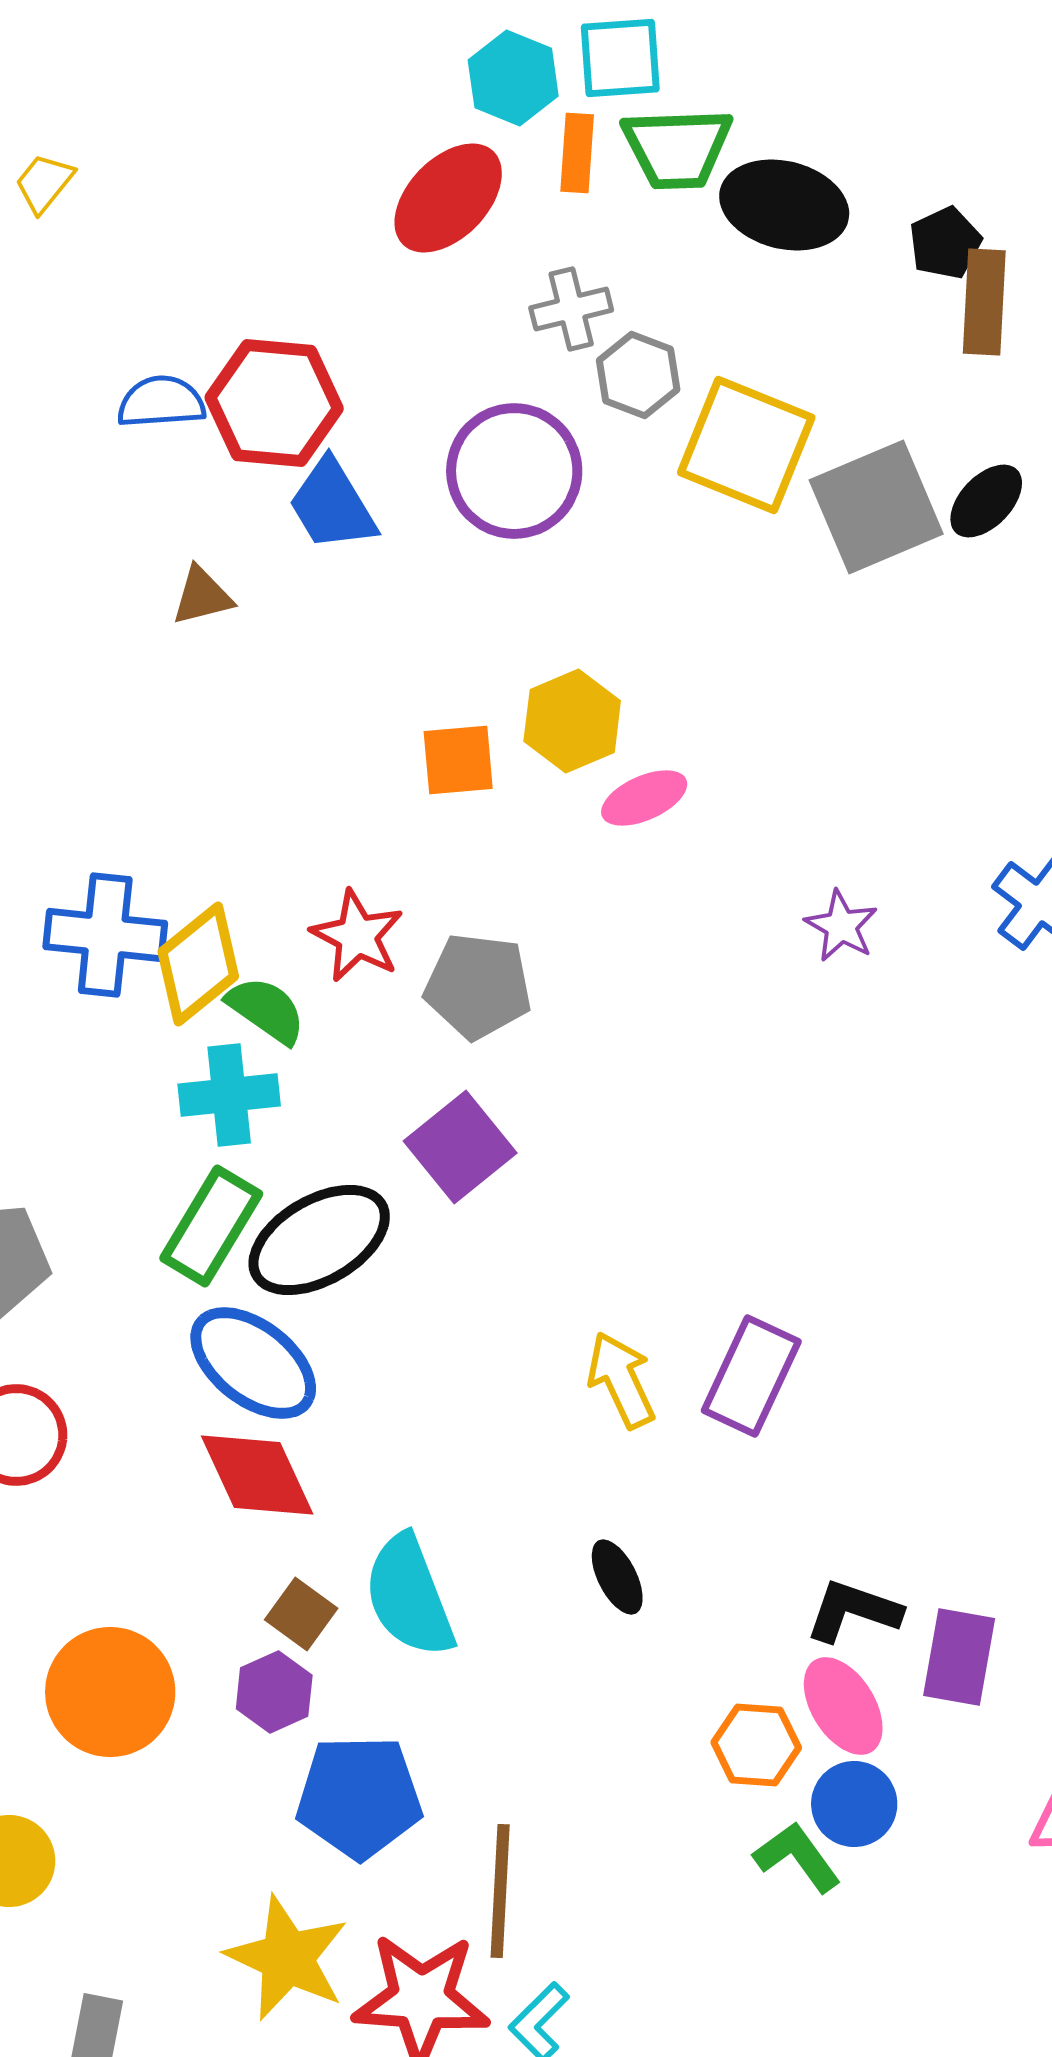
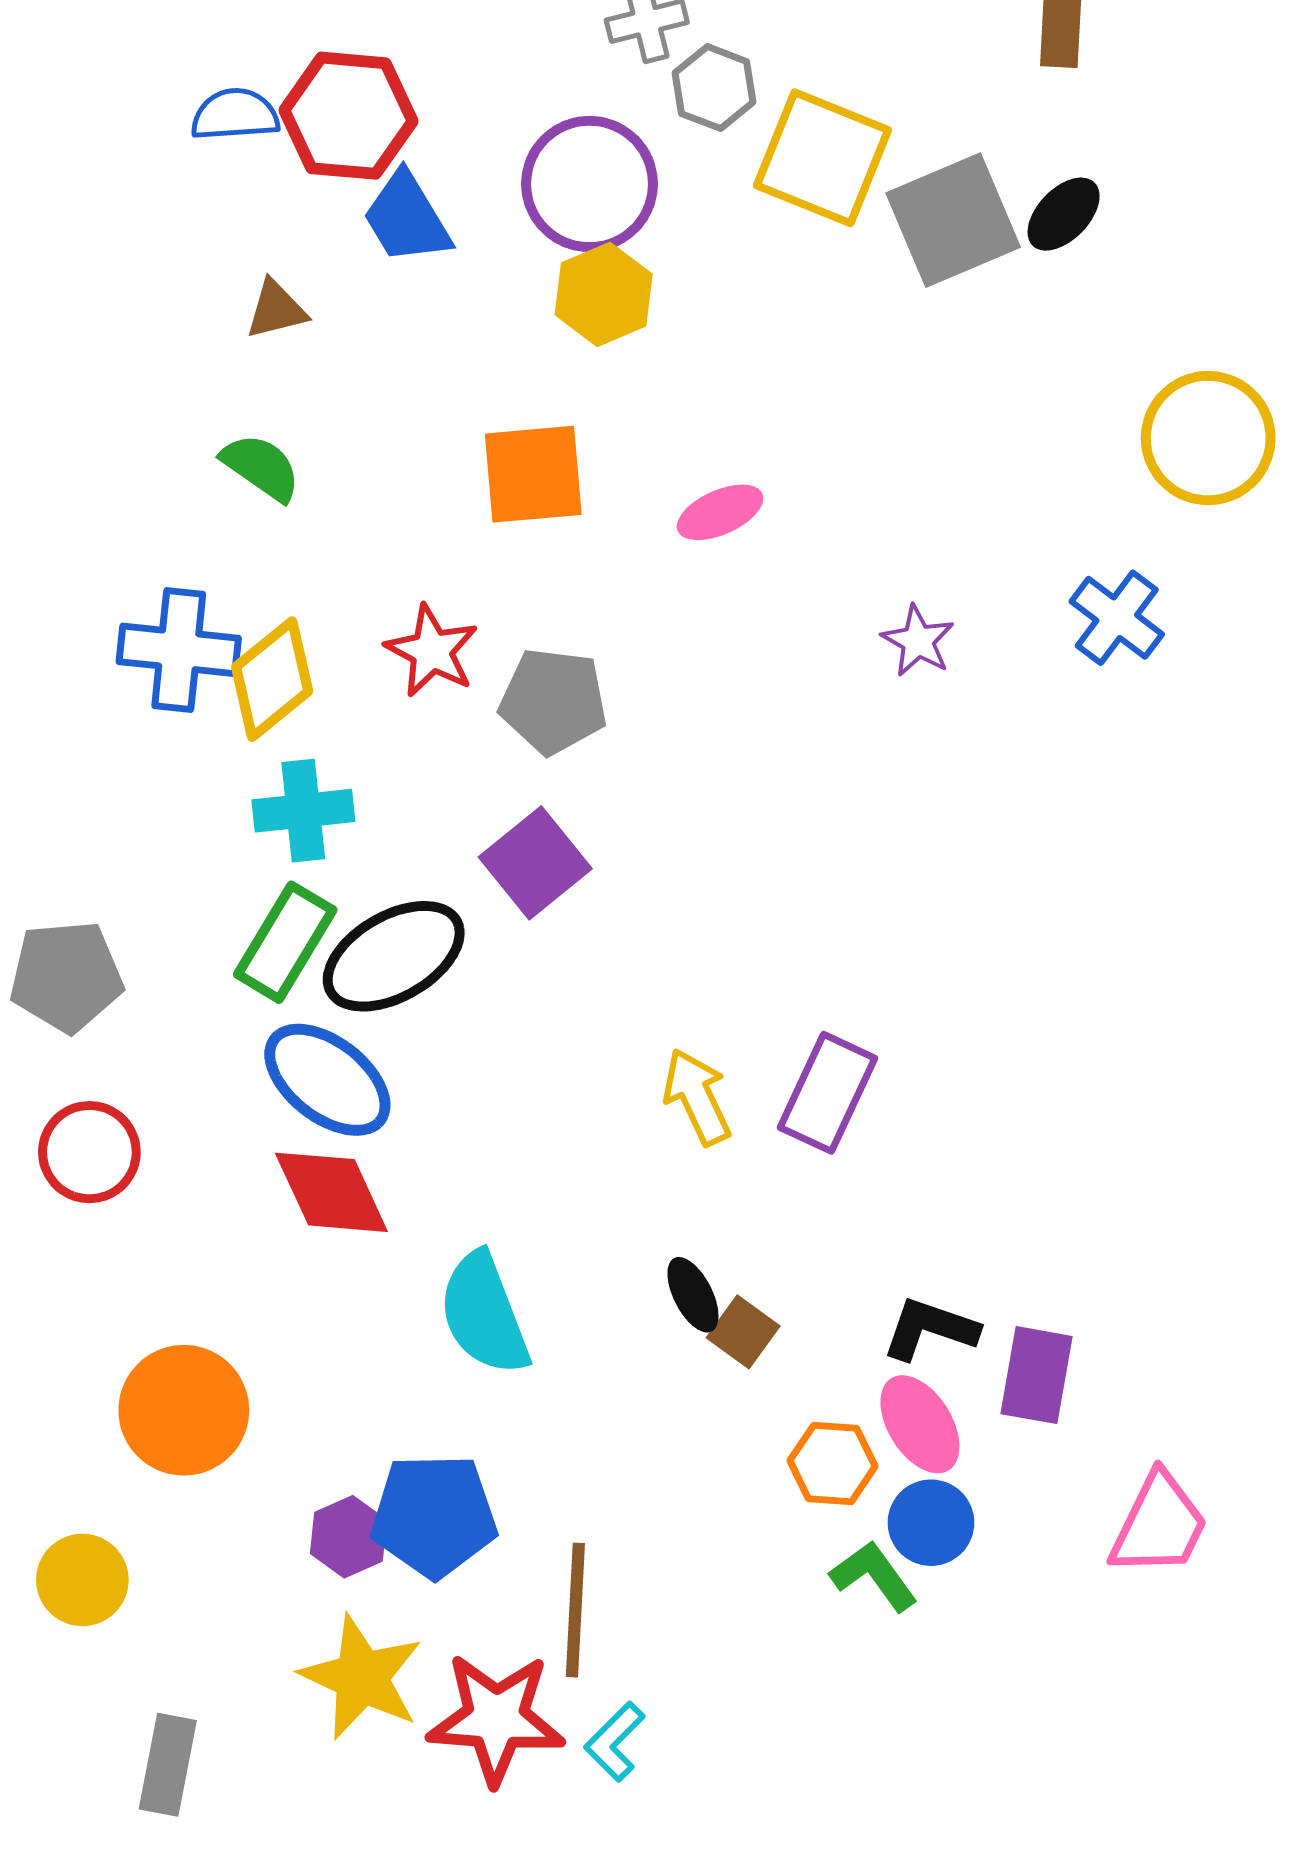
yellow hexagon: (572, 721) -> (604, 294), moved
orange square: (458, 760) -> (533, 474), size x1.4
green semicircle: (266, 1010) -> (261, 467), moved
brown square: (301, 1614) -> (743, 1332), moved
purple hexagon: (274, 1692) -> (348, 1537), moved

